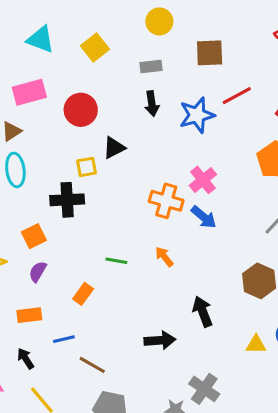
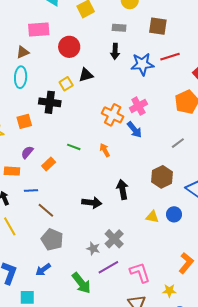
yellow square: (87, 167) -> (66, 84), turned -32
purple semicircle: (38, 272) -> (27, 152), moved

